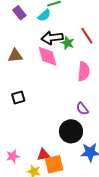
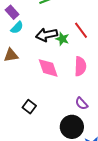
cyan semicircle: (44, 15) -> (17, 28), moved
pink diamond: (47, 56) -> (48, 68), moved
black square: (18, 97) -> (29, 107), moved, turned -32

